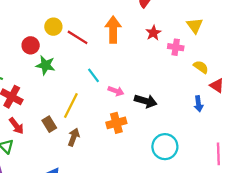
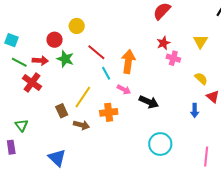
orange arrow: (113, 30) -> (128, 62), moved
red line: (78, 37) -> (96, 52), moved
pink cross: (176, 47) -> (173, 58), moved
orange cross: (116, 123) -> (109, 112), moved
red arrow: (16, 126) -> (40, 61), moved, turned -56
brown arrow: (74, 137) -> (81, 125), turned 77

